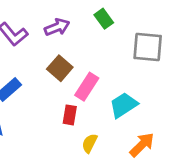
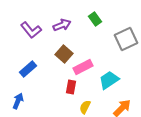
gray square: (148, 47) -> (126, 39), turned -30
pink rectangle: (87, 87) -> (83, 67), turned 30

